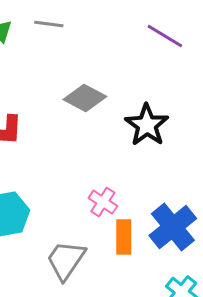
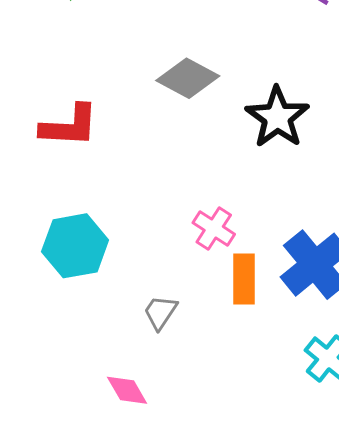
gray trapezoid: (66, 260) -> (160, 312), size x0.6

